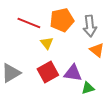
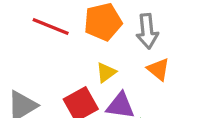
yellow triangle: (47, 43) -> (106, 72), moved, turned 32

